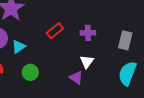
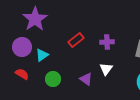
purple triangle: (76, 78) -> (86, 79), moved

